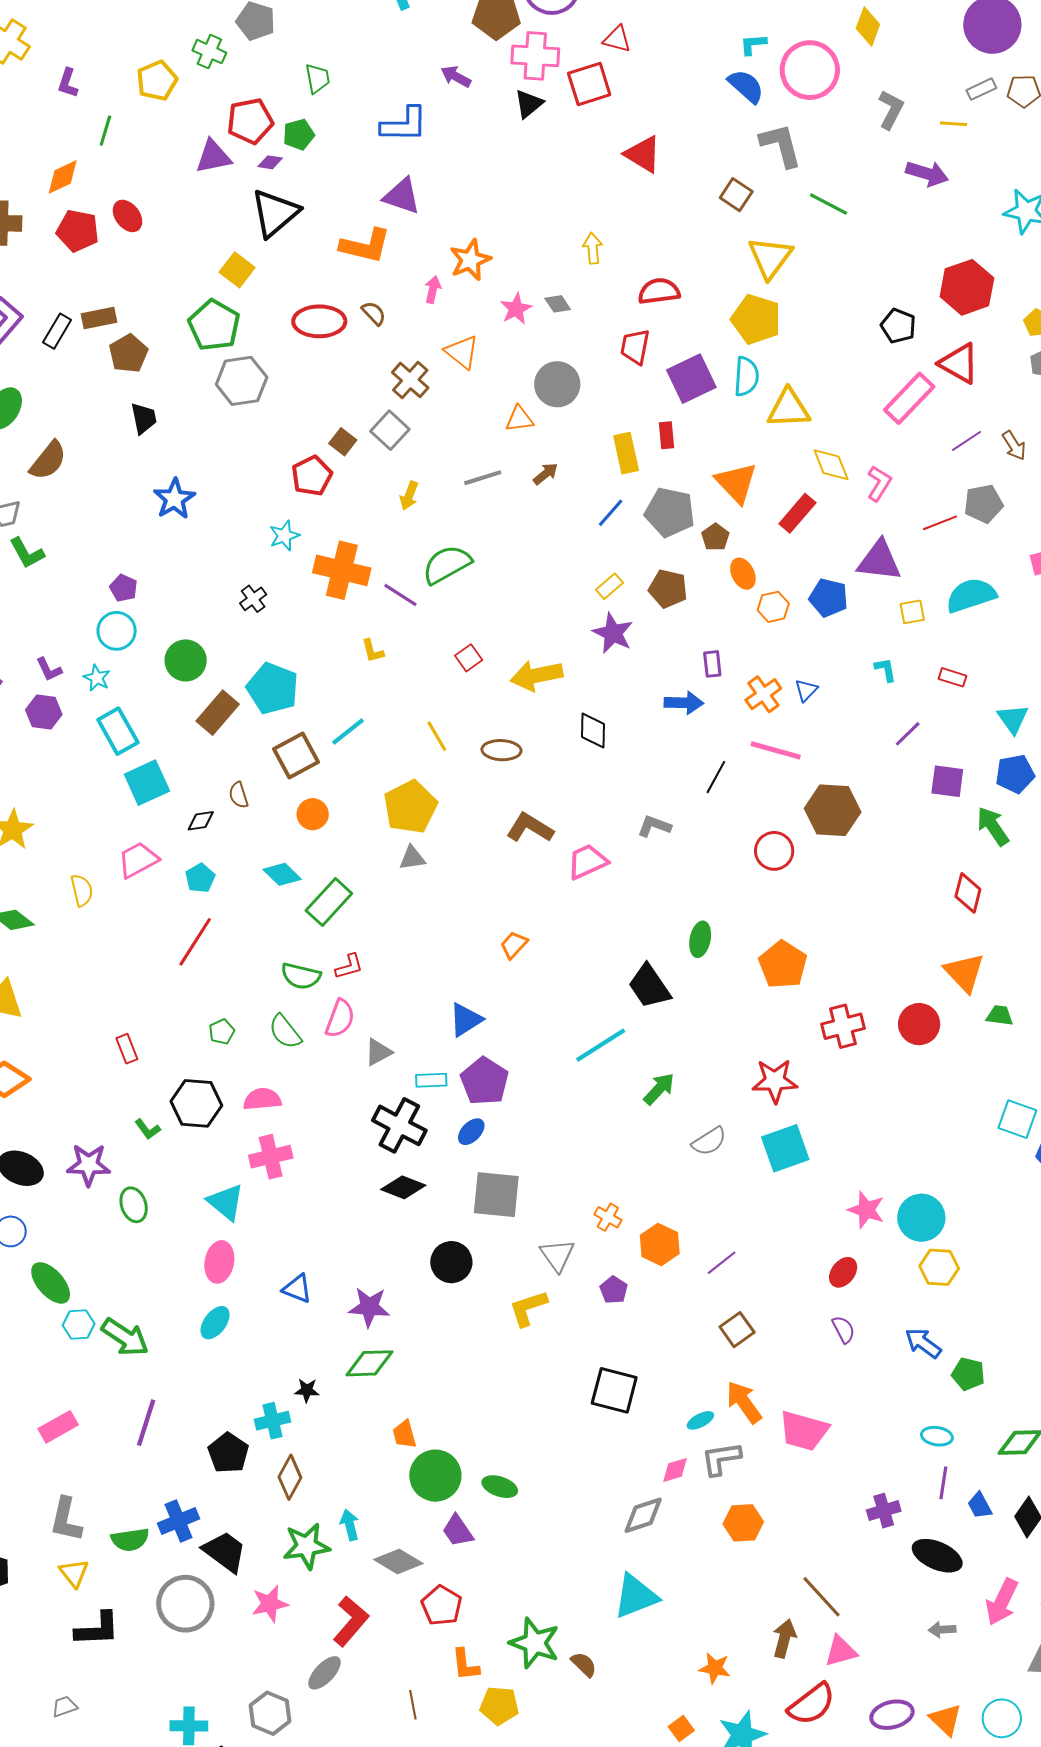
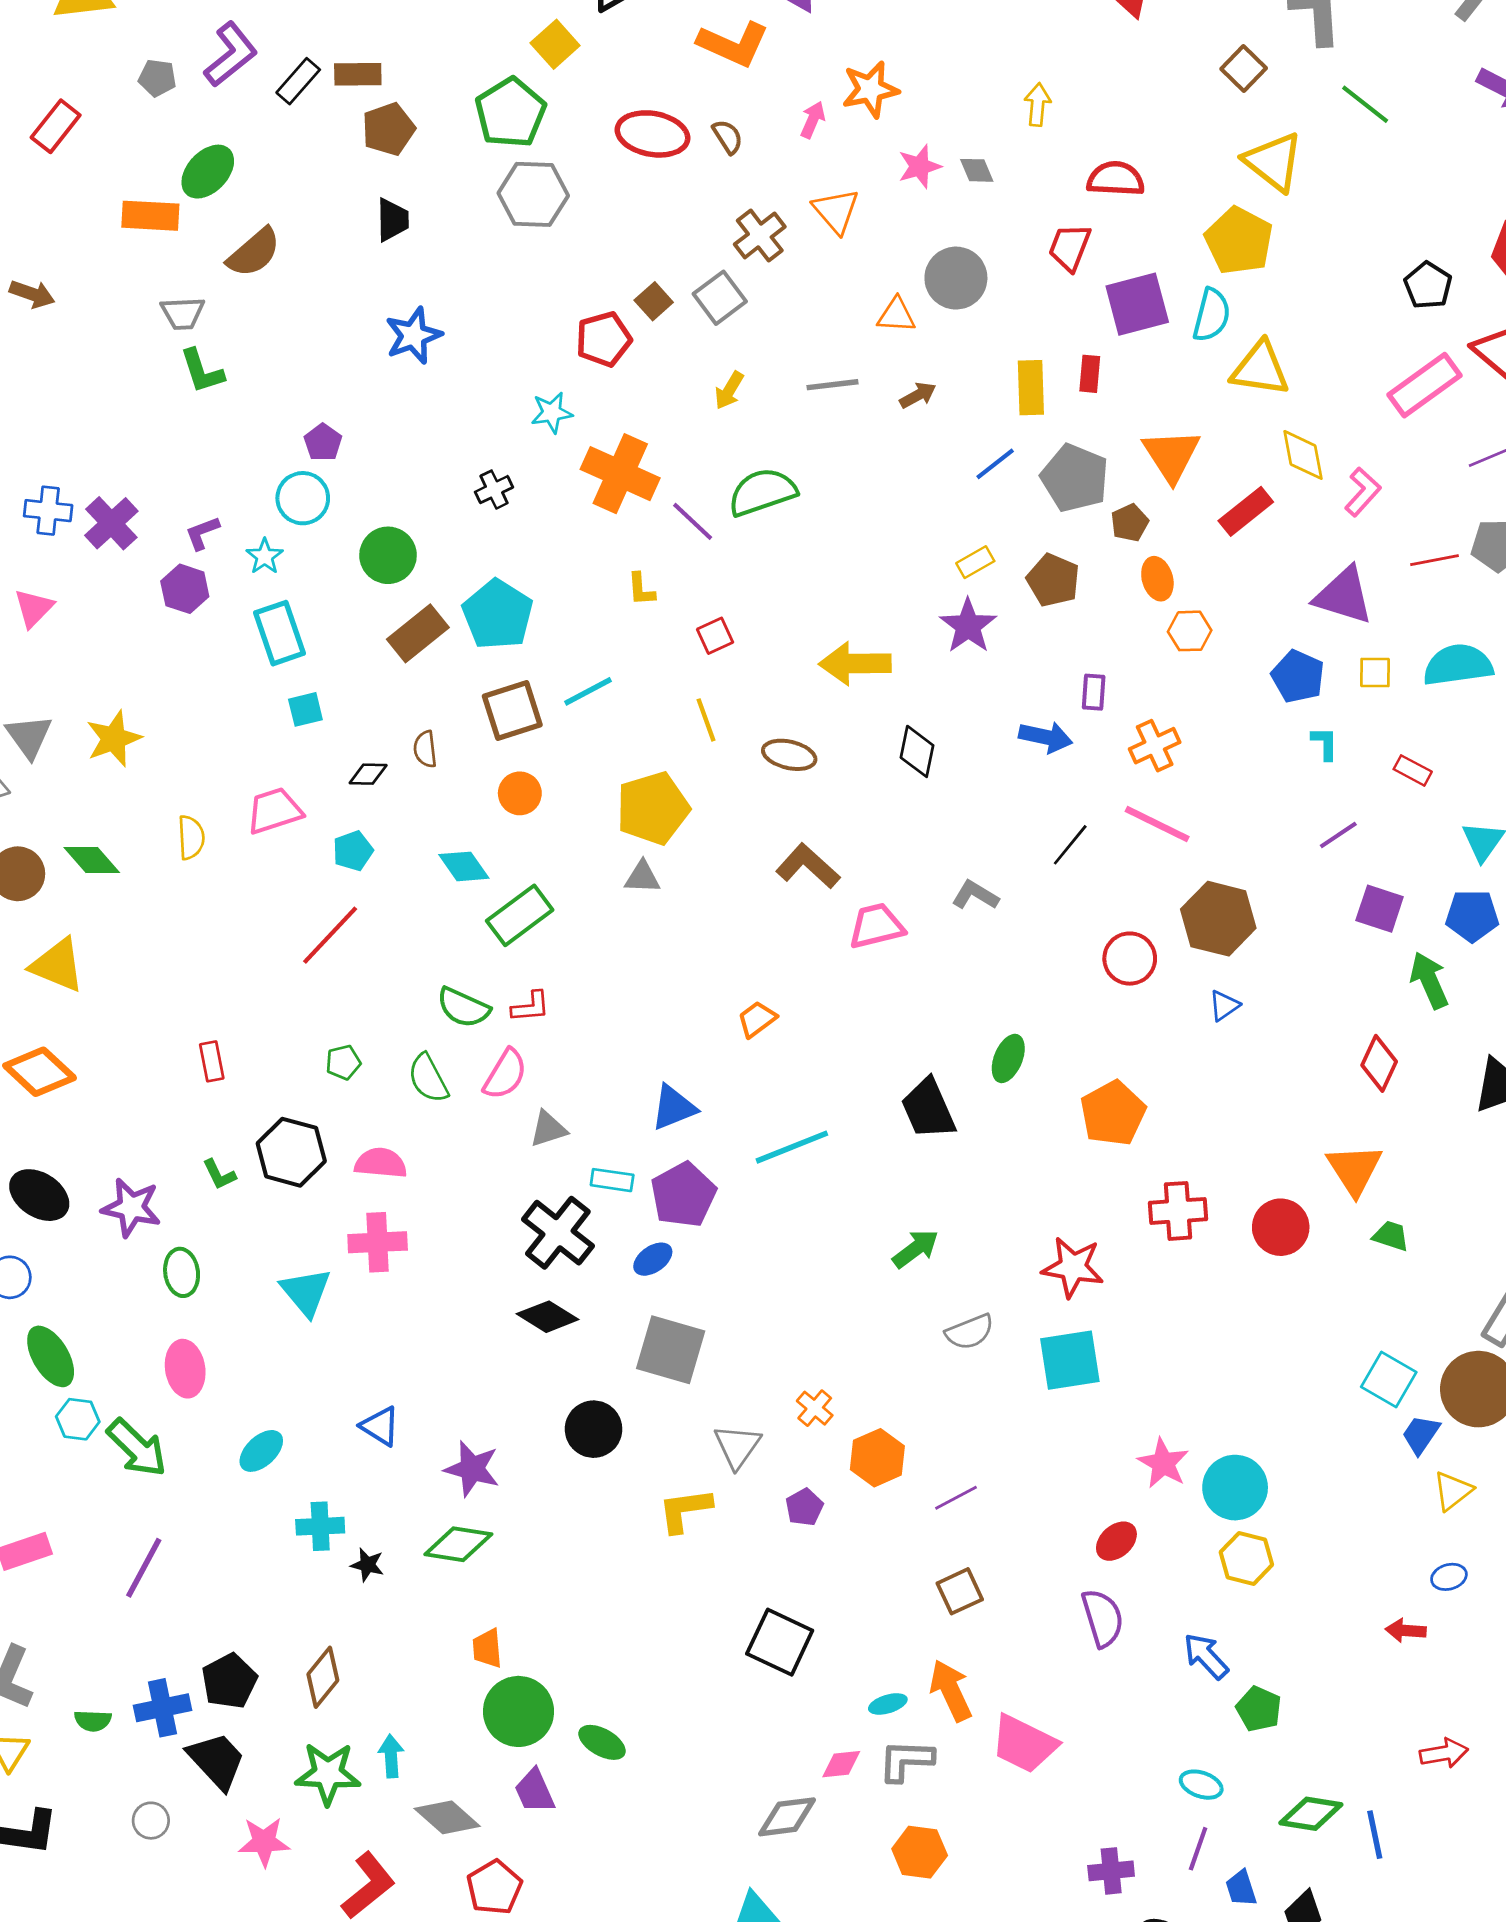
yellow triangle: (770, 258) -> (1273, 162), turned -39
blue pentagon: (829, 598) -> (1298, 676), moved
red square: (469, 658) -> (715, 636), moved
purple L-shape: (49, 669) -> (202, 533), turned 84
blue triangle: (806, 690) -> (1224, 1005), moved
cyan square: (147, 783) -> (305, 709), size x0.6
cyan line: (601, 1045) -> (792, 1147), moved
pink ellipse: (219, 1262) -> (185, 1369), moved, turned -30
purple semicircle: (843, 1330) -> (1103, 1618), size x1.5
cyan cross: (273, 1421) -> (320, 1526), moved
black pentagon: (228, 1453) -> (229, 1681), moved
green semicircle: (130, 1540) -> (93, 1721), size x0.7
gray circle: (185, 1604) -> (151, 1821), size x0.5

